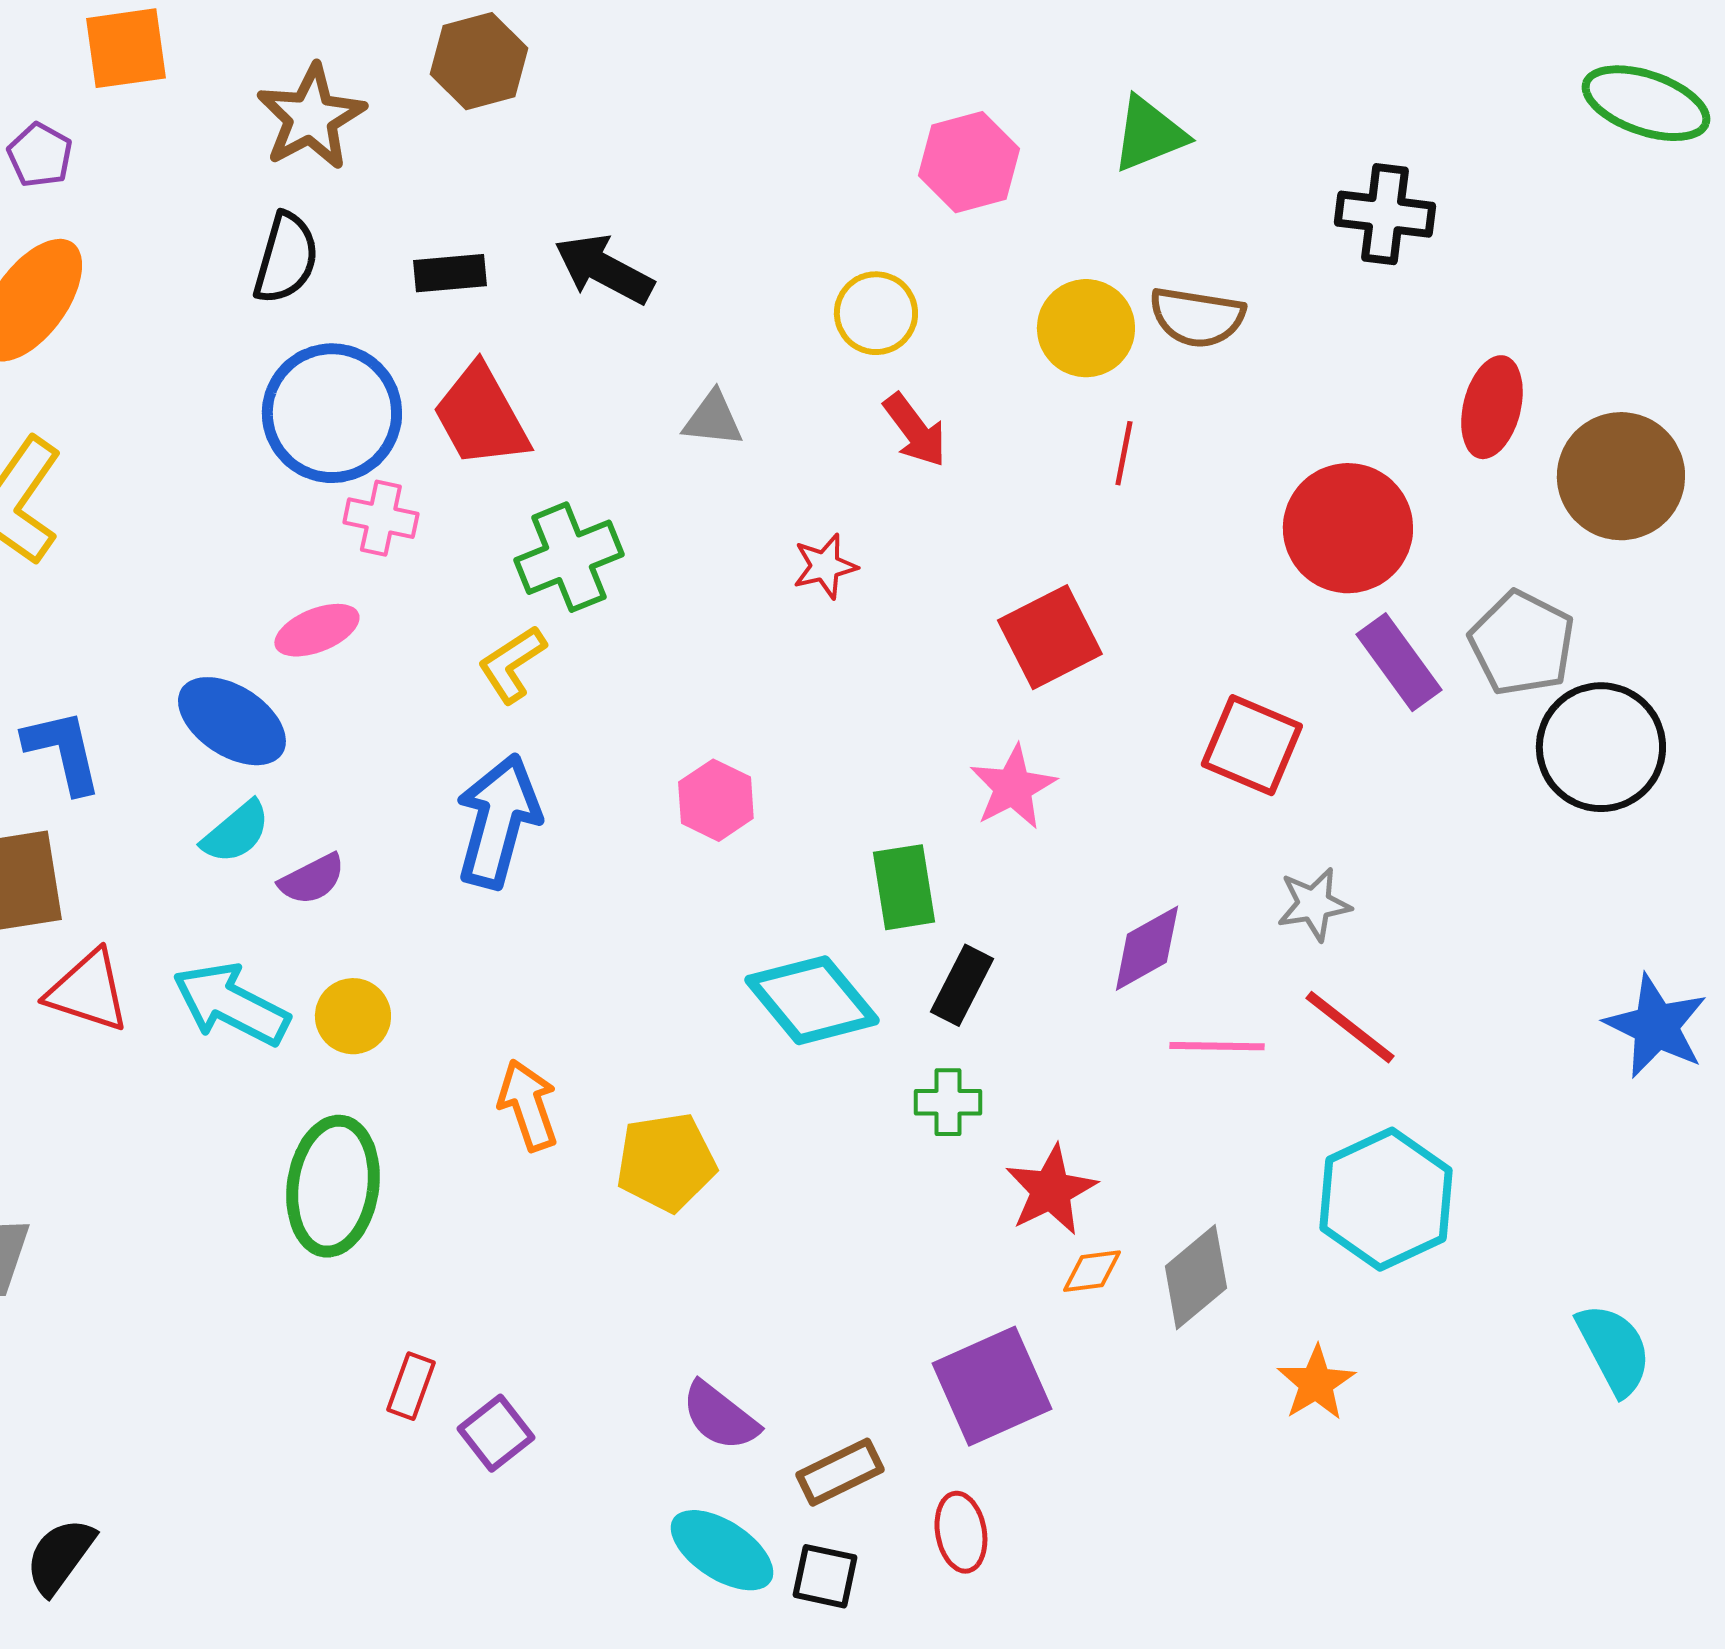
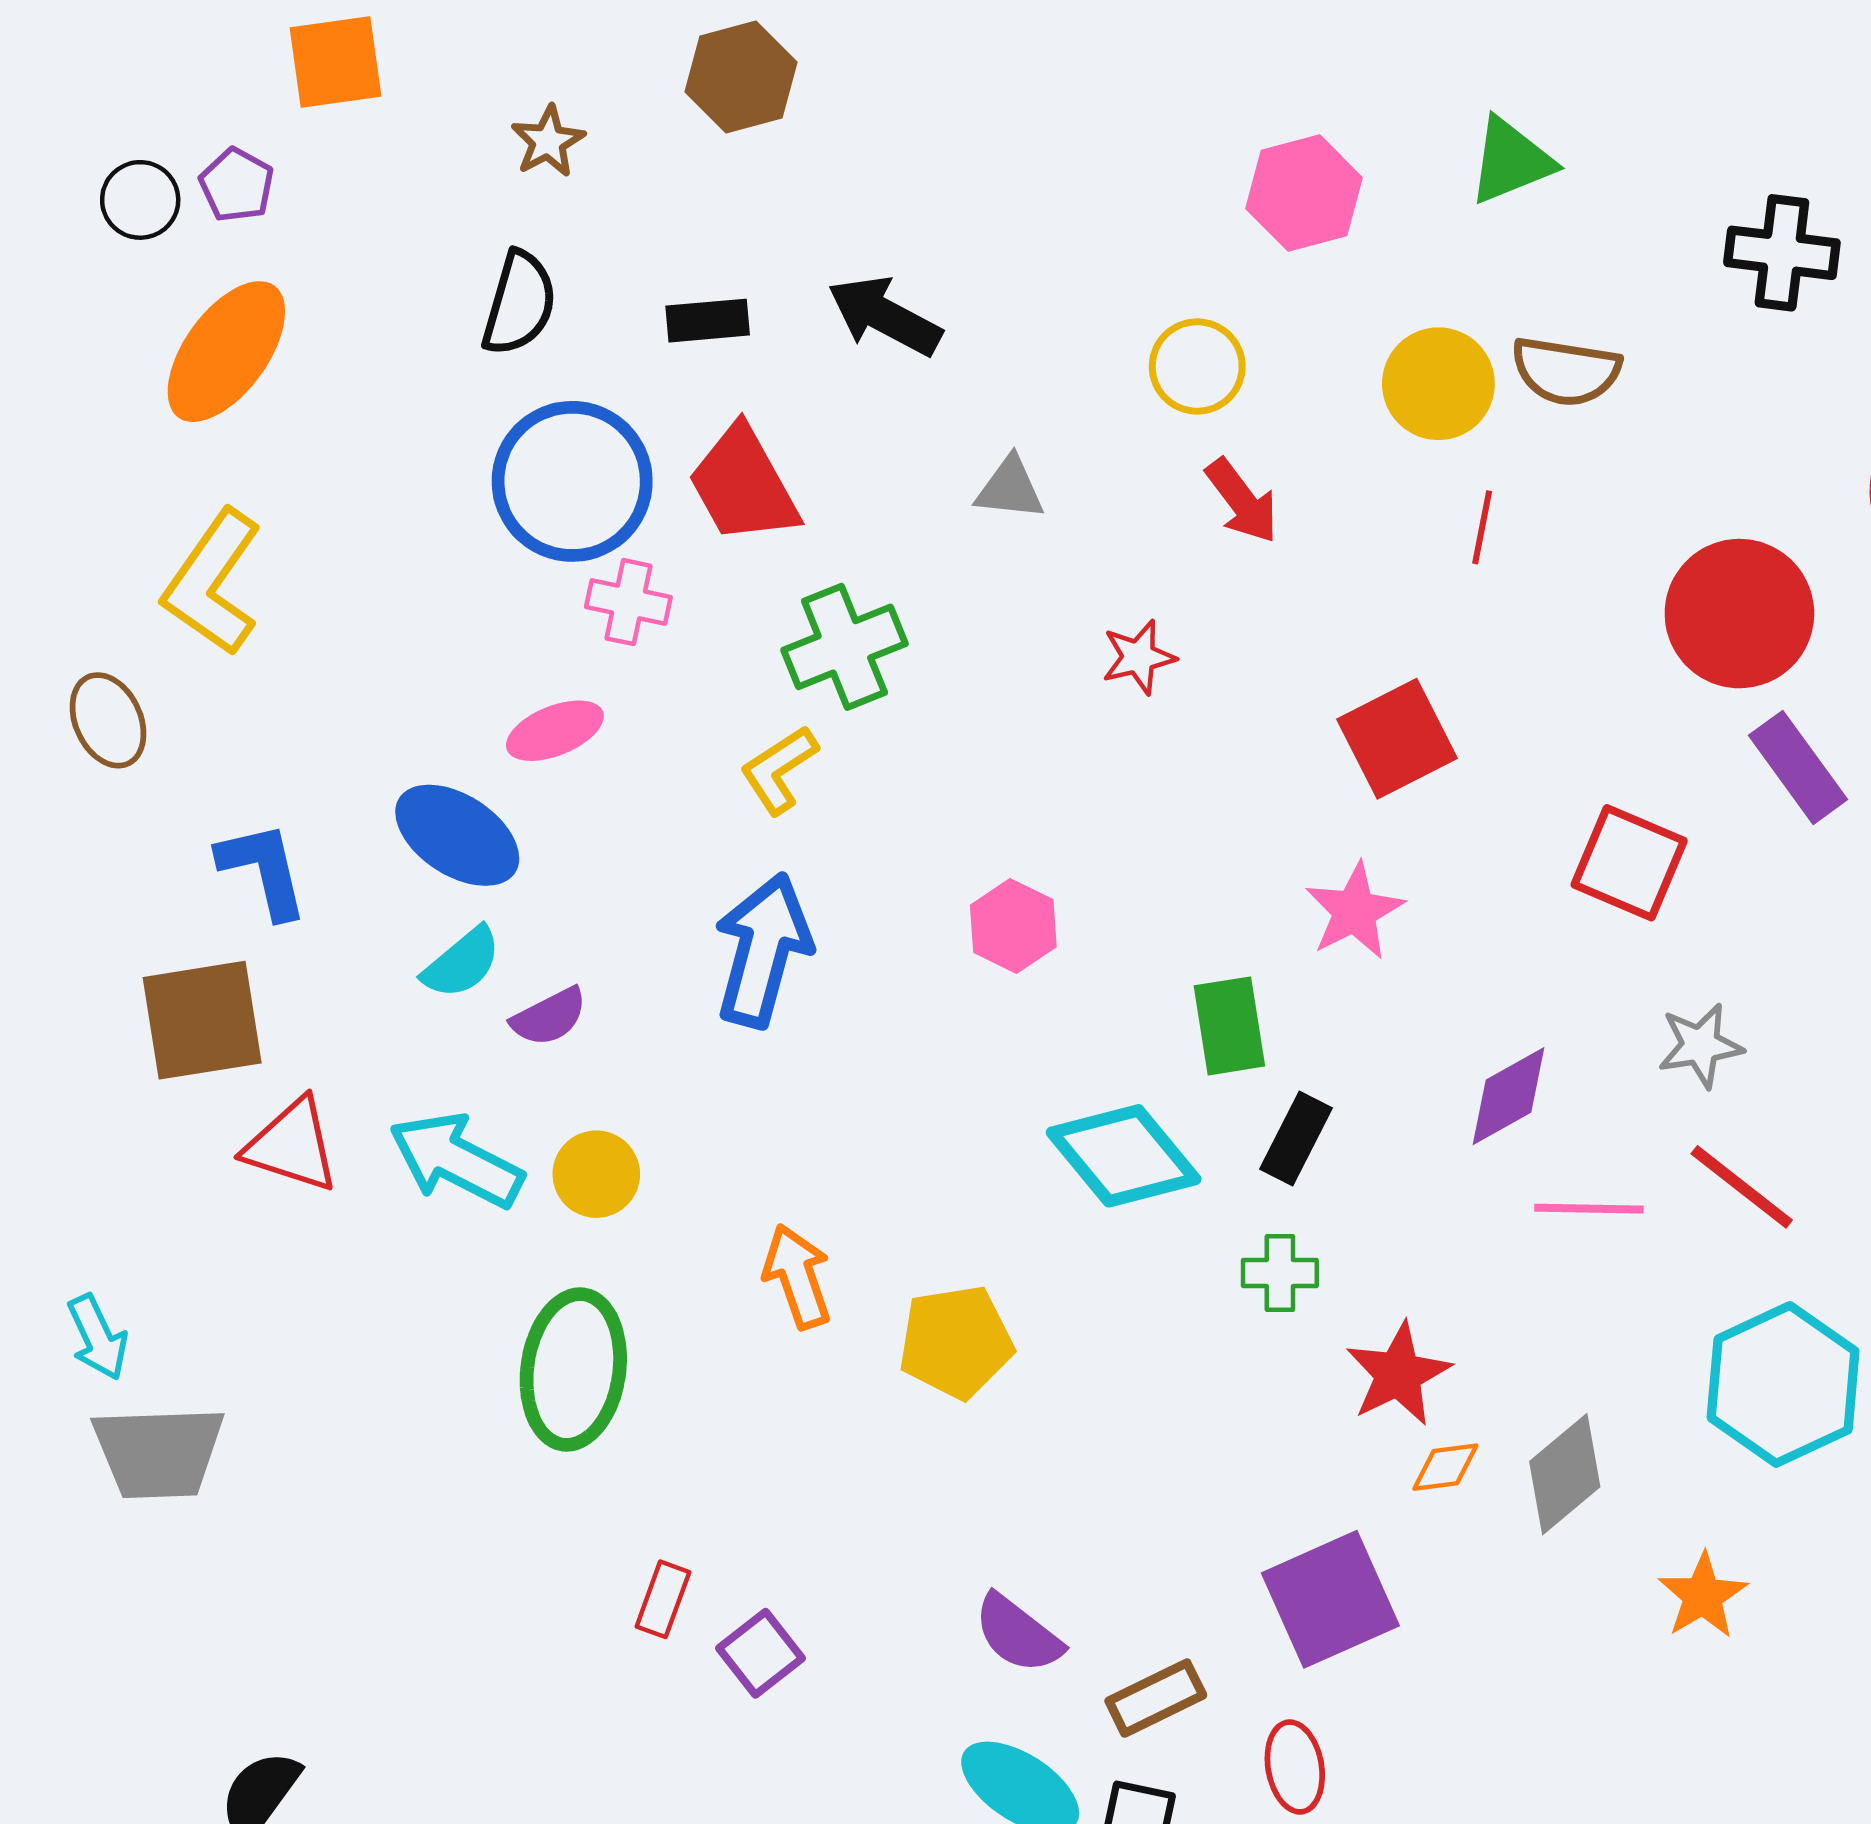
brown star: (311, 117) -> (548, 141), size x0.6

